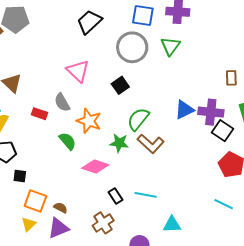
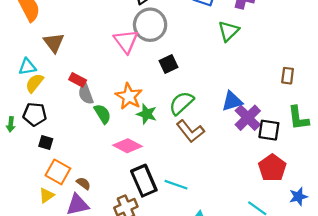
gray circle: (132, 47) -> (150, 25), moved
gray semicircle: (62, 102) -> (86, 94), moved
purple cross: (211, 112) -> (248, 118), moved, turned 30
black square: (223, 131) -> (269, 130), turned -35
green star: (119, 143) -> (147, 114), moved
black rectangle: (115, 196) -> (144, 181), size x1.8

